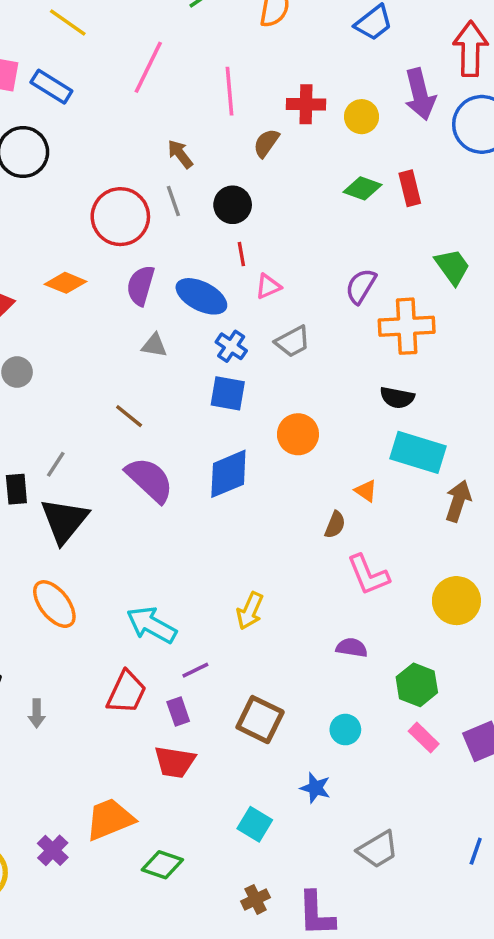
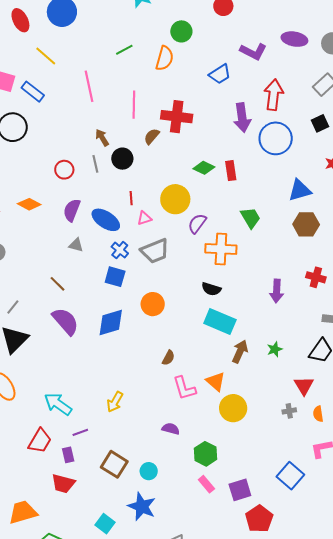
pink line: (148, 67) -> (89, 86), turned -44
red cross: (306, 104) -> (177, 117), size x1.4
yellow circle: (362, 117) -> (175, 199), moved, size x1.5
black circle: (233, 205) -> (122, 159), moved
red circle: (120, 217) -> (64, 170), size x0.6
gray trapezoid: (292, 341) -> (155, 251), size x1.4
orange triangle: (366, 491) -> (216, 381), moved, size x1.5
cyan circle: (345, 730) -> (149, 471), moved
blue star: (315, 788) -> (142, 507), size x1.6

